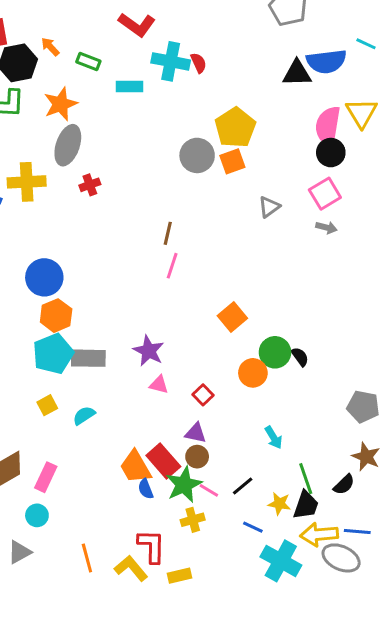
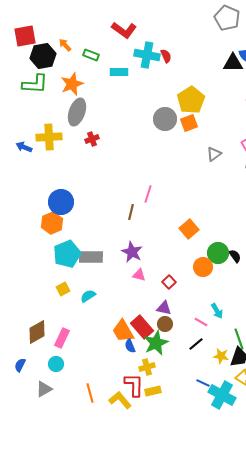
brown line: (168, 233) -> (131, 212), moved
orange hexagon: (56, 316) -> (52, 223), moved
pink line: (209, 490) -> (201, 322), moved
yellow cross: (193, 520) -> (147, 367), moved
blue line: (253, 527) -> (203, 383), moved
yellow rectangle: (179, 576) -> (153, 391), moved

